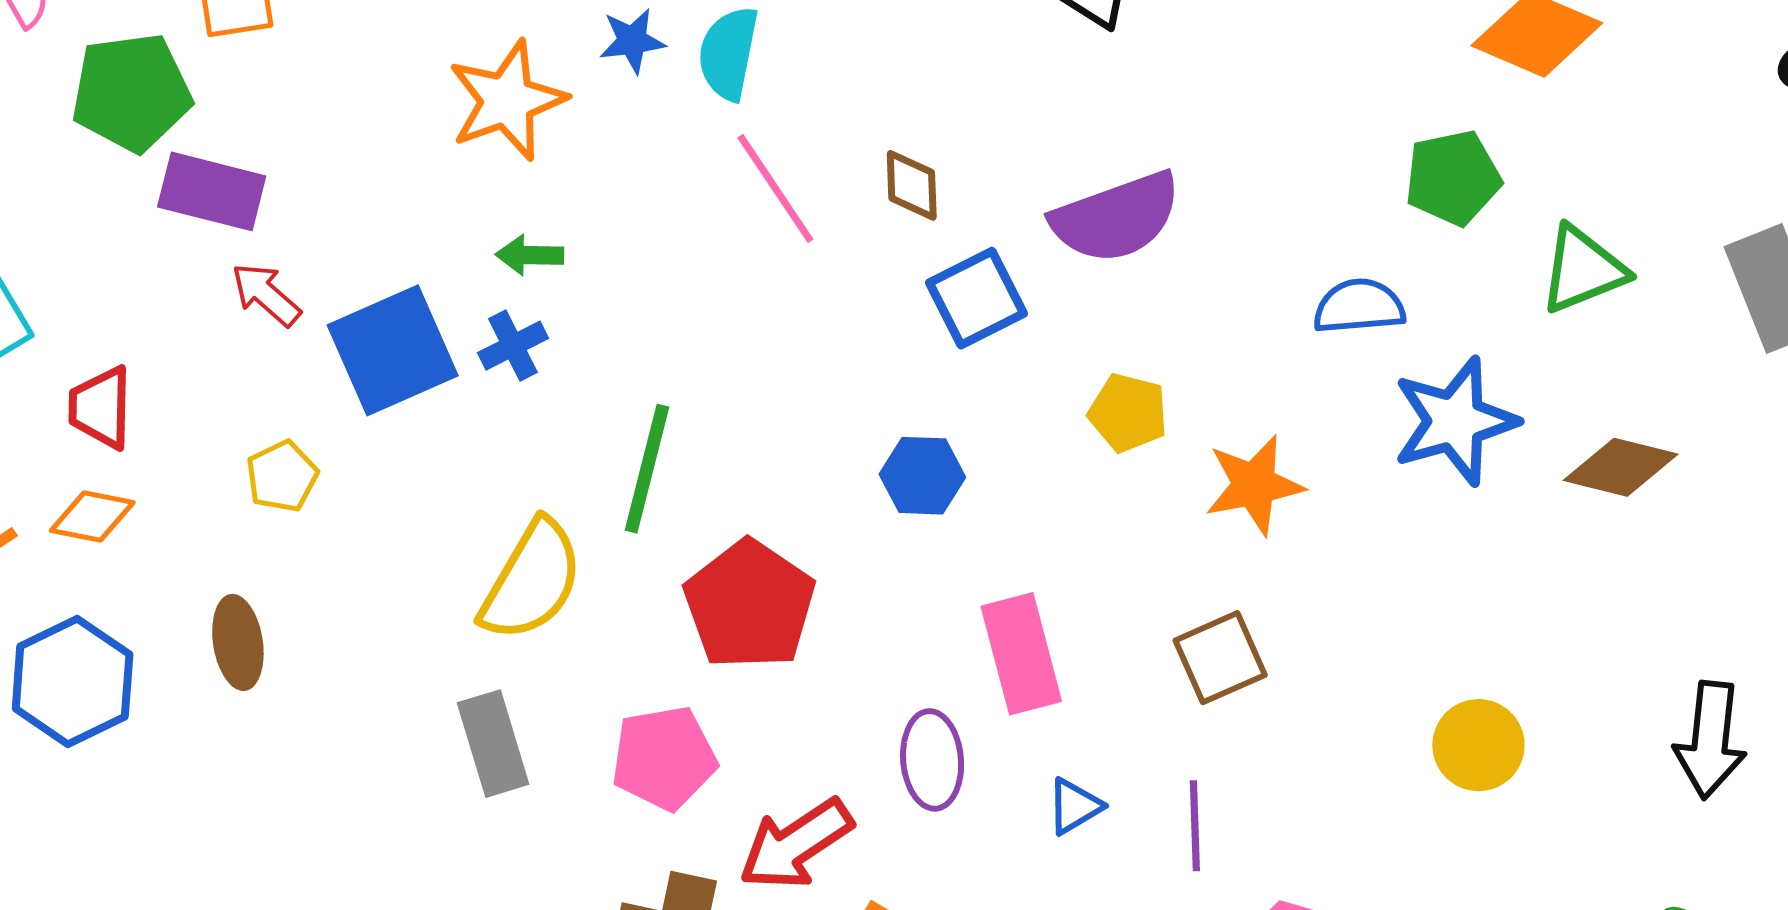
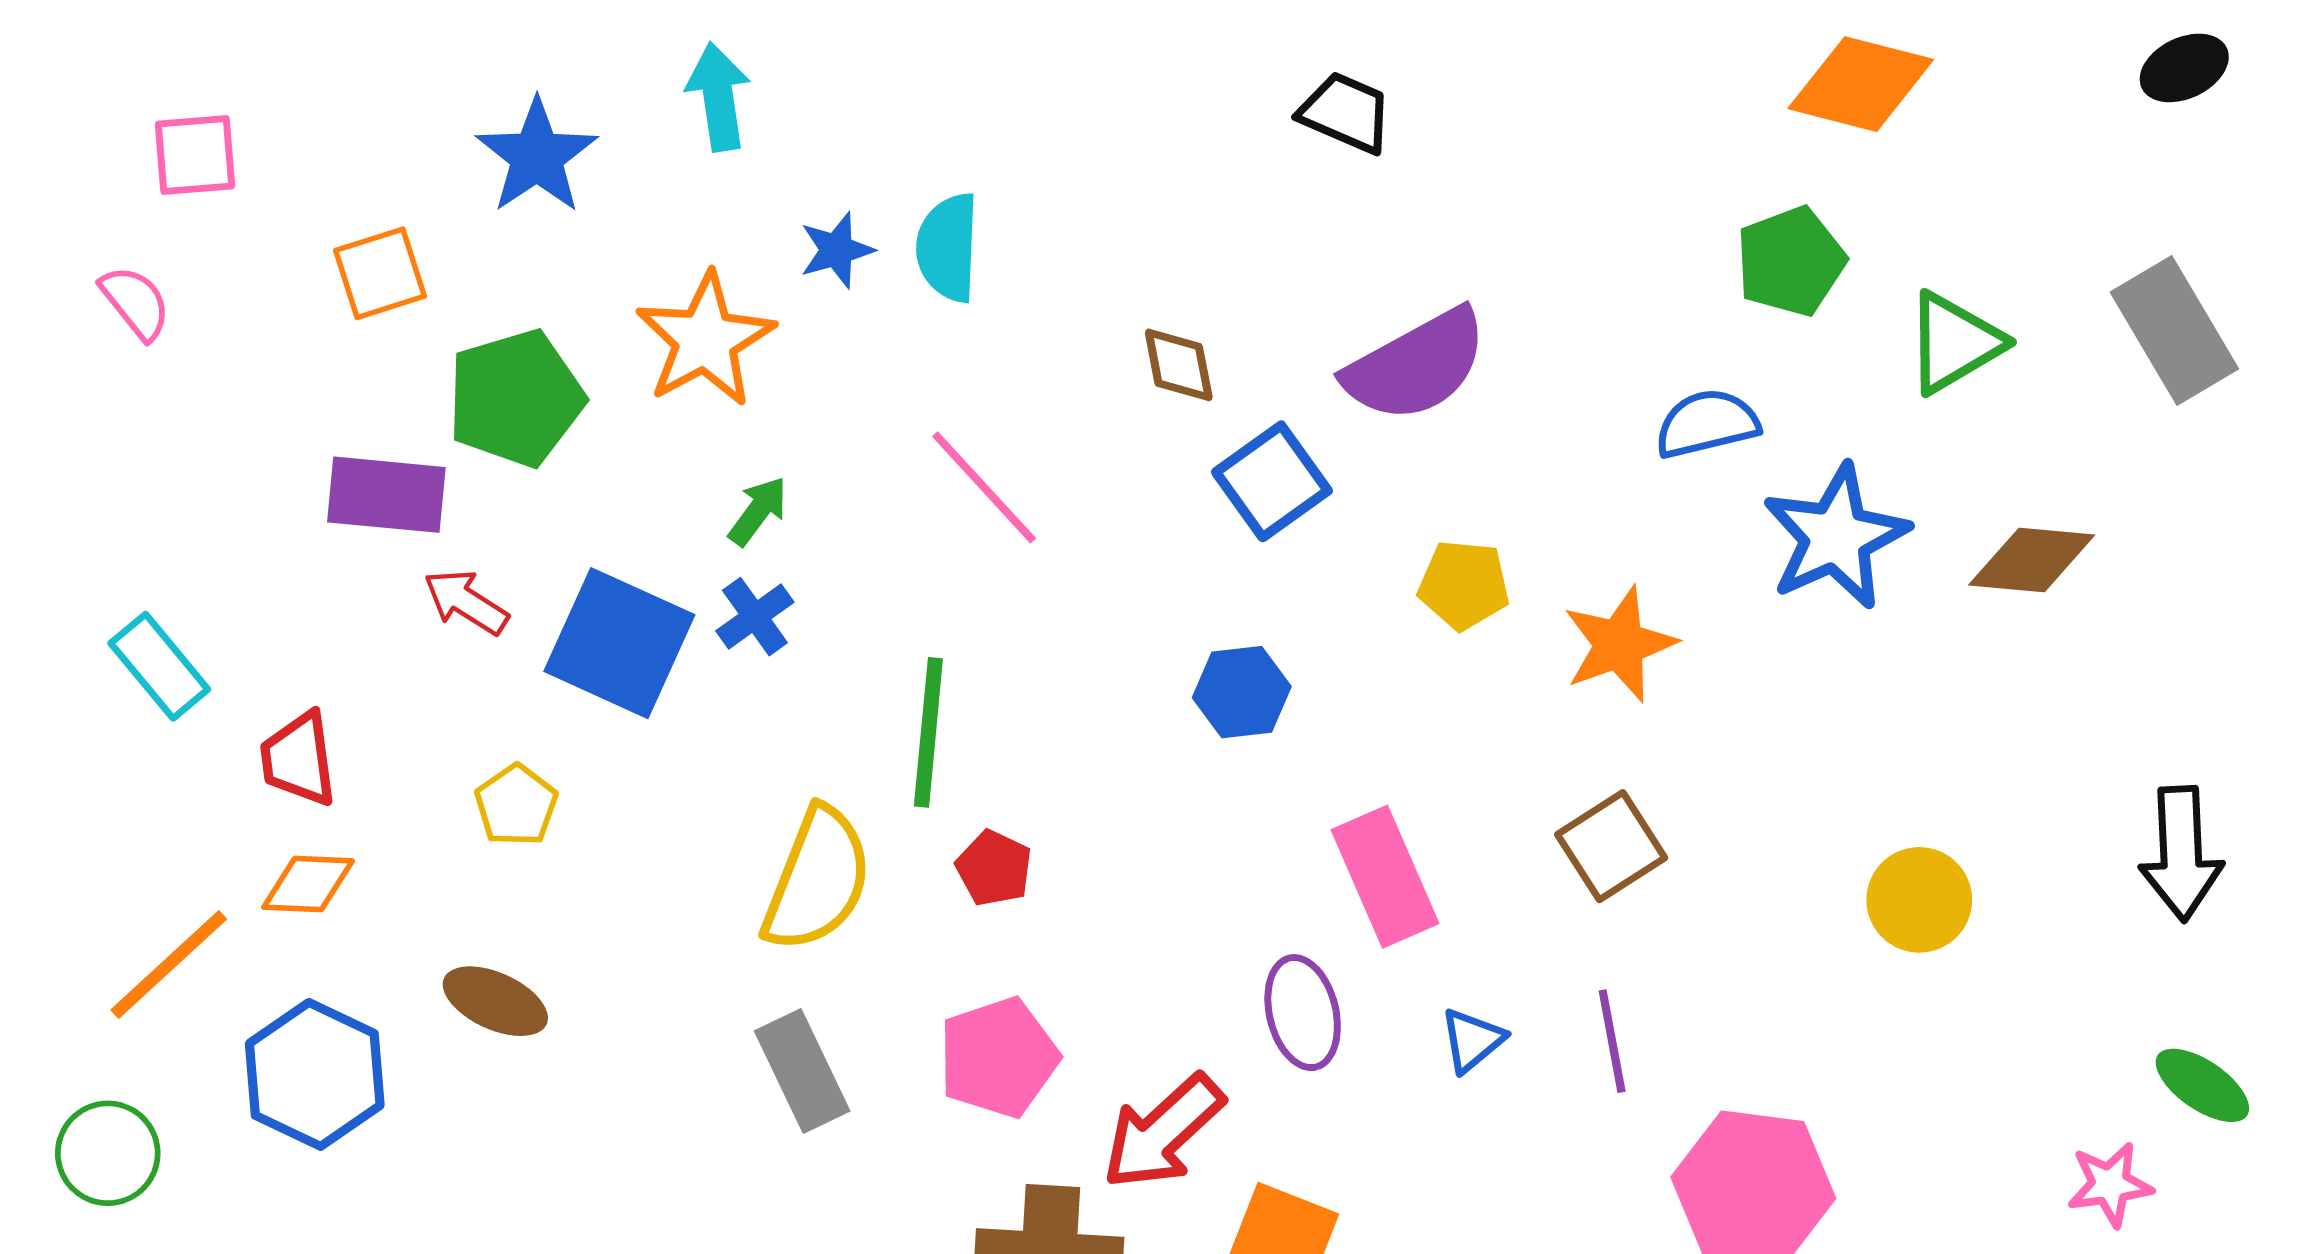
green pentagon: (132, 92) -> (516, 398), moved
pink line: (775, 189) -> (984, 487), moved
green arrow: (530, 255) -> (758, 511), turned 134
blue square: (393, 350) -> (619, 643), turned -33
red pentagon: (750, 605) -> (994, 868), moved, size x0.5
brown ellipse: (238, 642) -> (495, 1001), turned -48

